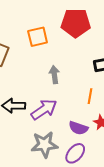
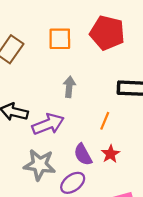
purple semicircle: (78, 128) -> (83, 155), turned 30

